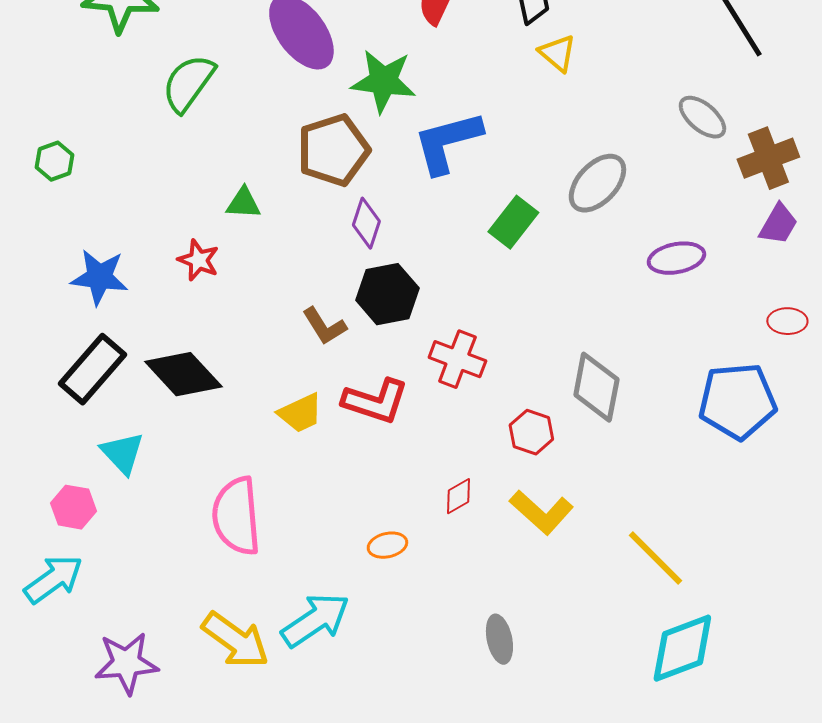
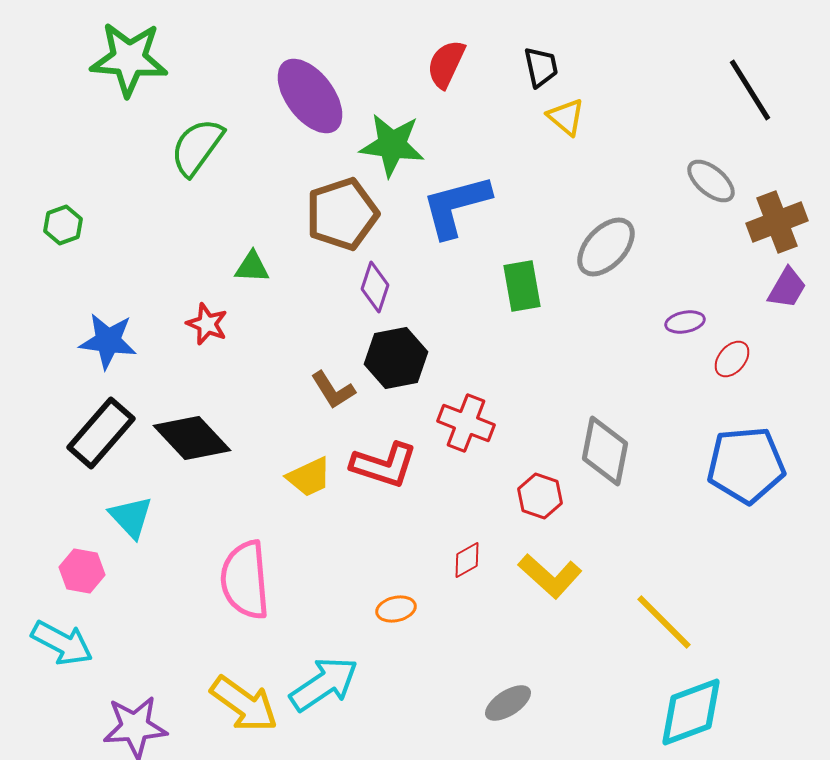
green rectangle: (513, 222) -> (522, 286), turned -48
purple ellipse: (676, 258) -> (685, 322), size x0.7
red ellipse: (787, 321) -> (732, 359), moved, turned -51
cyan arrow: (53, 579) -> (62, 643), turned 64
gray ellipse: (499, 639) -> (508, 703), turned 69

